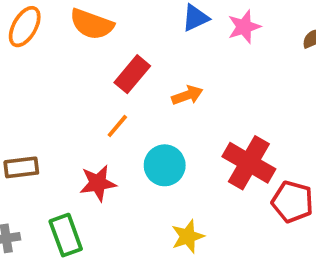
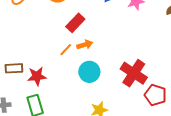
orange arrow: (187, 95) -> (85, 45), moved
red star: (98, 183) -> (37, 76), moved

